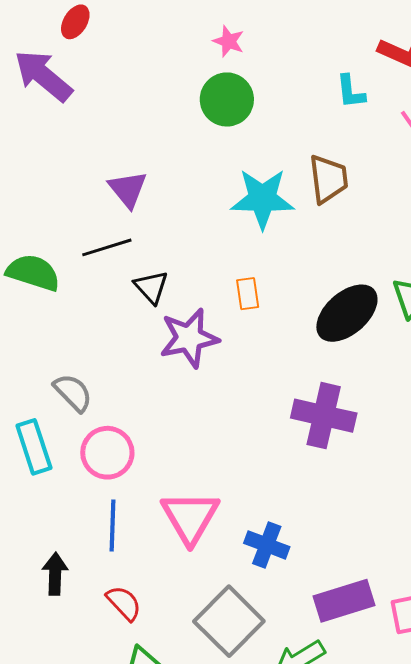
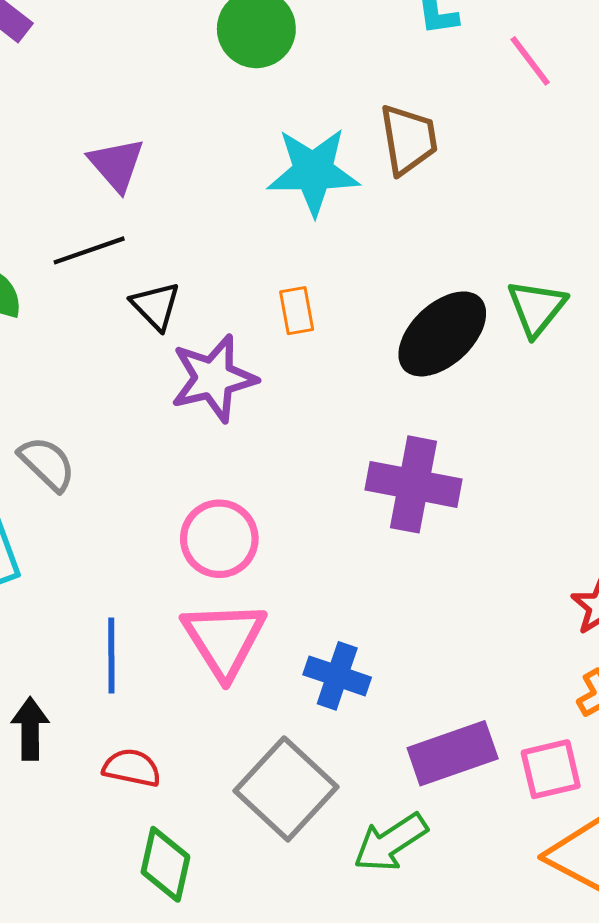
pink circle: (107, 453) -> (219, 539), moved
red semicircle: (124, 603) -> (132, 768), turned -33

